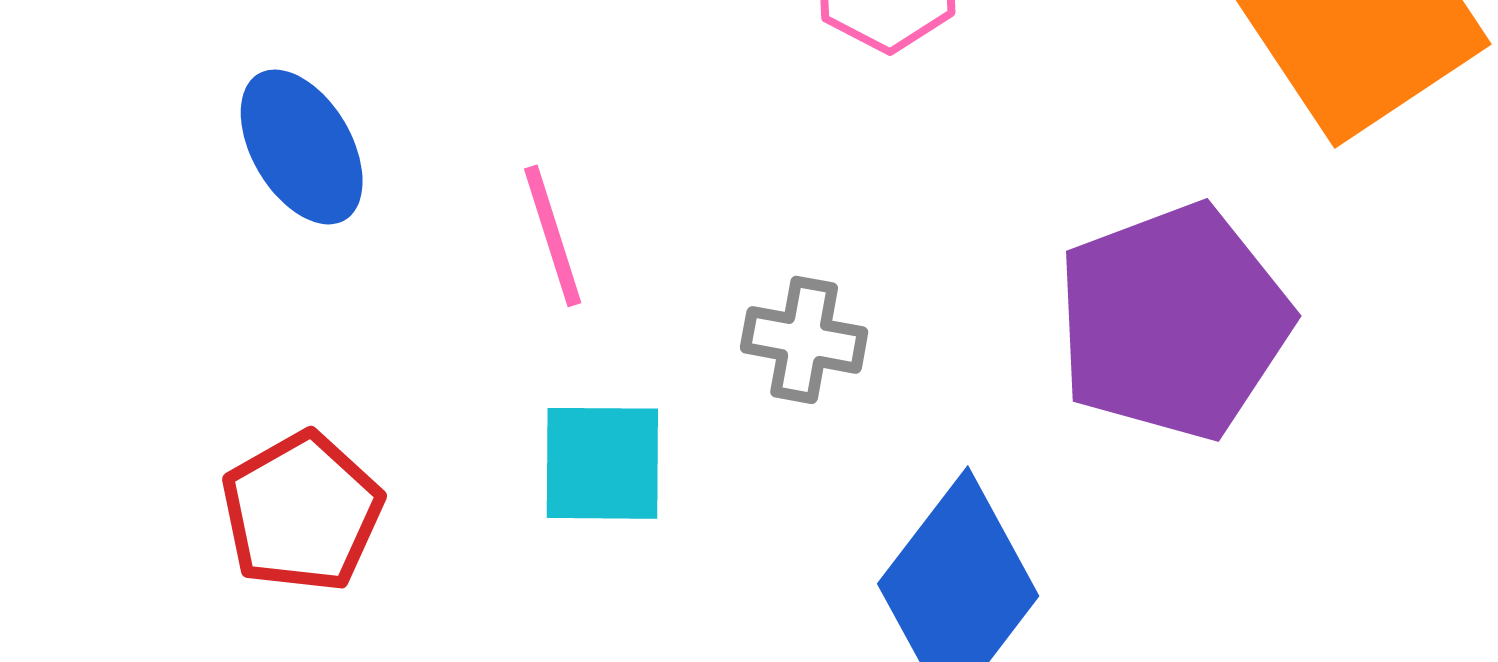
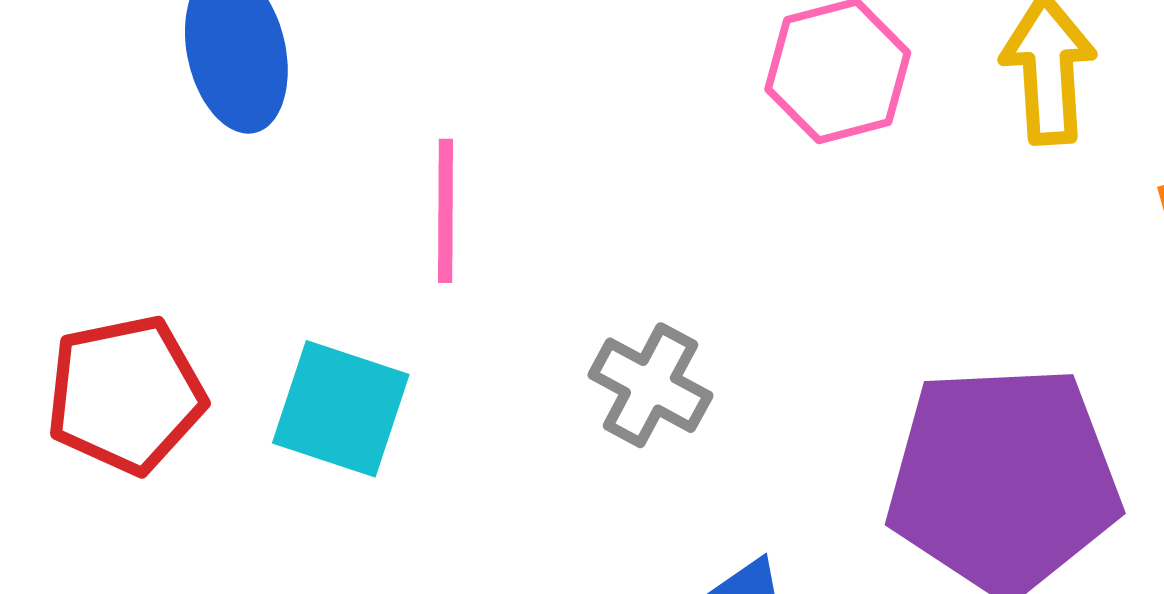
cyan square: (602, 463) -> (341, 409), moved

